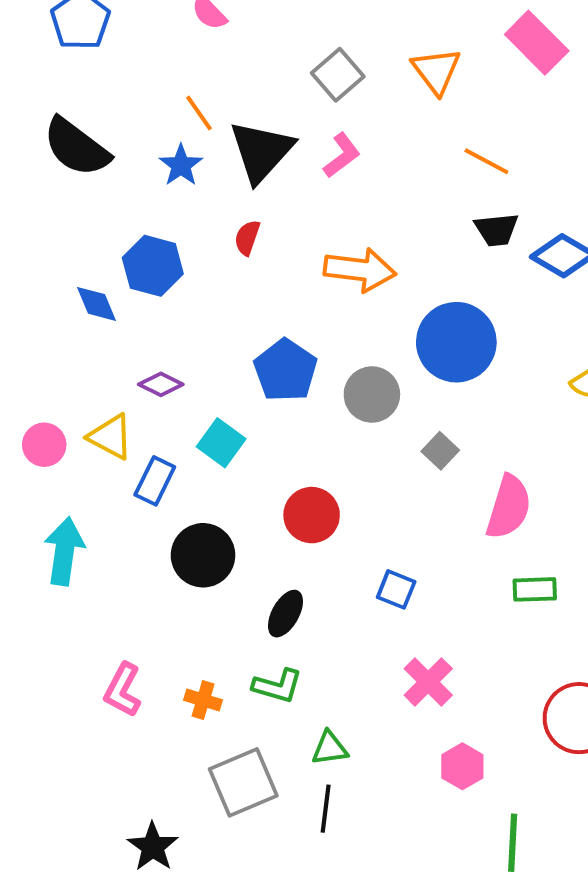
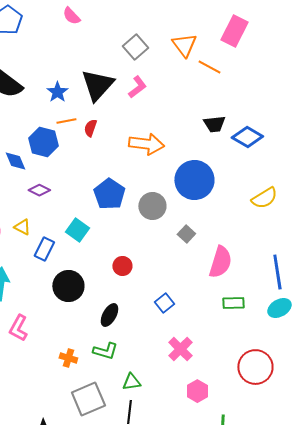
pink rectangle: (537, 43) -> (234, 31), turned 72
orange line: (199, 113) -> (66, 121), moved, turned -66
orange line: (486, 161) -> (209, 67), moved
purple diamond: (161, 384) -> (39, 190), moved
yellow triangle: (111, 437) -> (22, 227), size x0.7
red circle: (312, 515) -> (122, 266), size x0.7
blue square: (396, 589) -> (164, 303), turned 30
pink L-shape: (123, 690) -> (18, 328), moved

